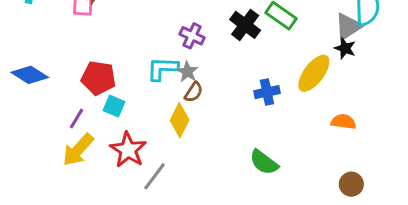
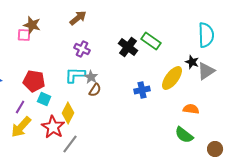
gray triangle: (348, 26) -> (206, 71), moved
purple cross: (192, 36) -> (82, 49), moved
yellow diamond: (180, 120) -> (68, 113), moved
green semicircle: (264, 162) -> (184, 135), moved
brown circle: (351, 184) -> (215, 149), moved

